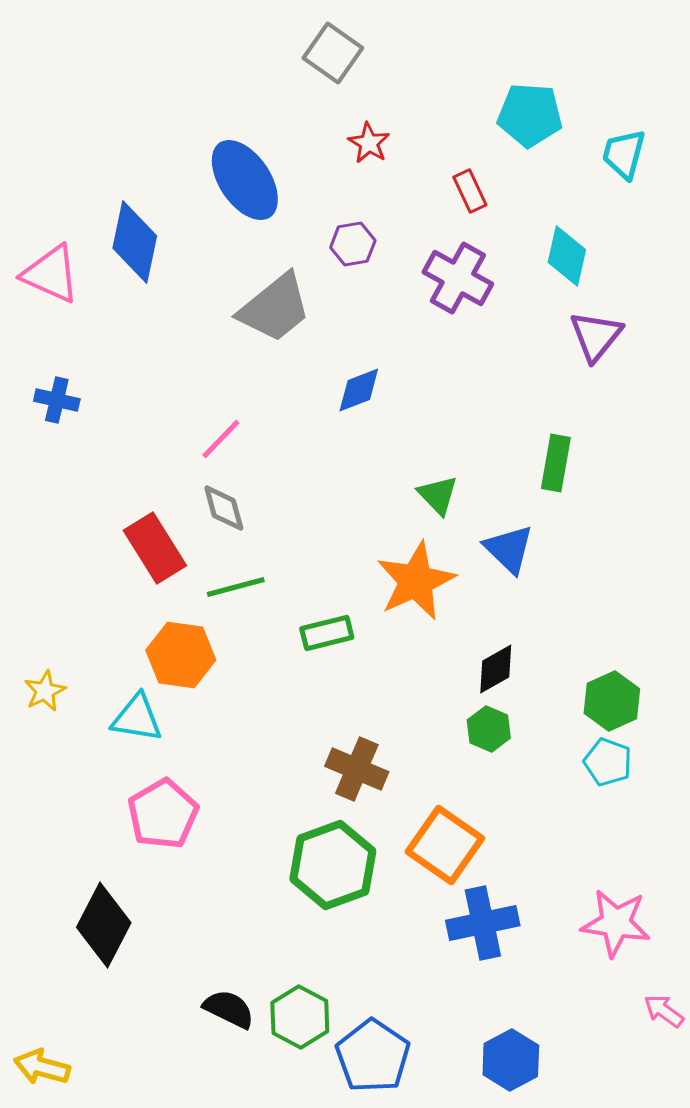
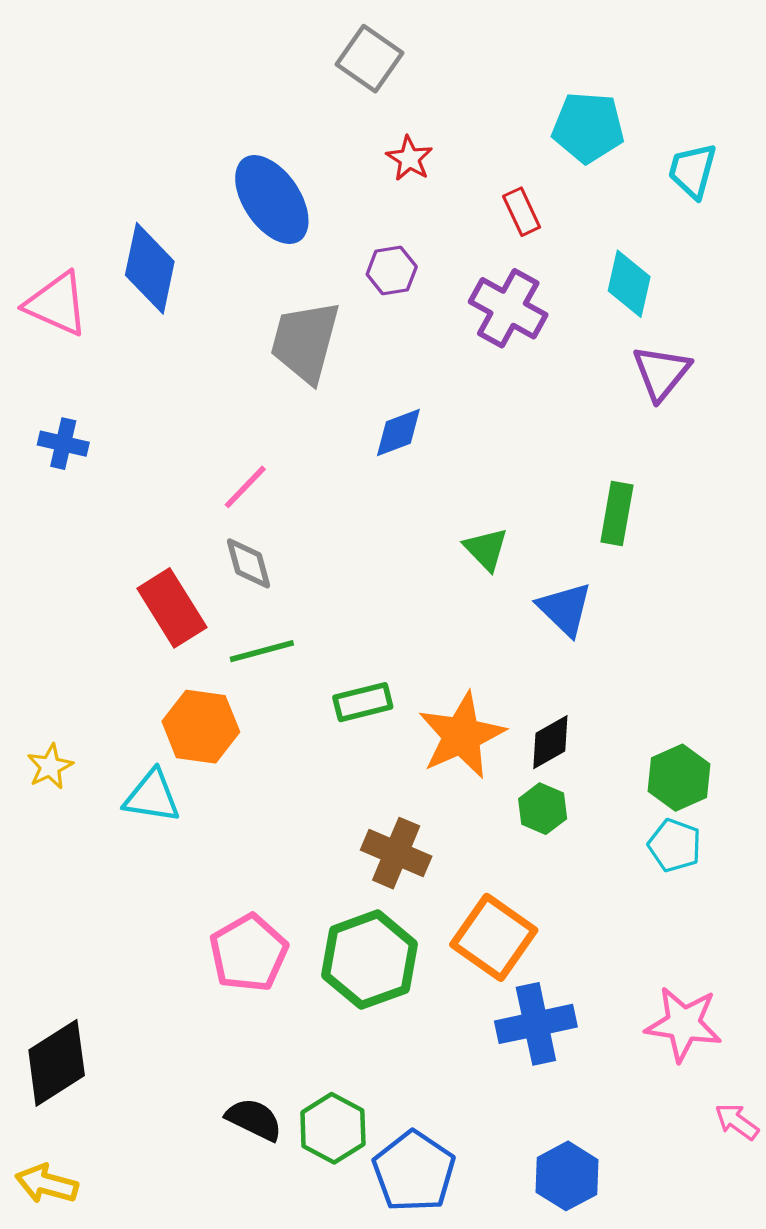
gray trapezoid: (275, 308) -> (305, 342), turned 144
orange star: (416, 581) -> (462, 735), moved
pink pentagon: (163, 814) -> (249, 953), moved
black diamond: (104, 925) -> (57, 1063), moved, turned 30

